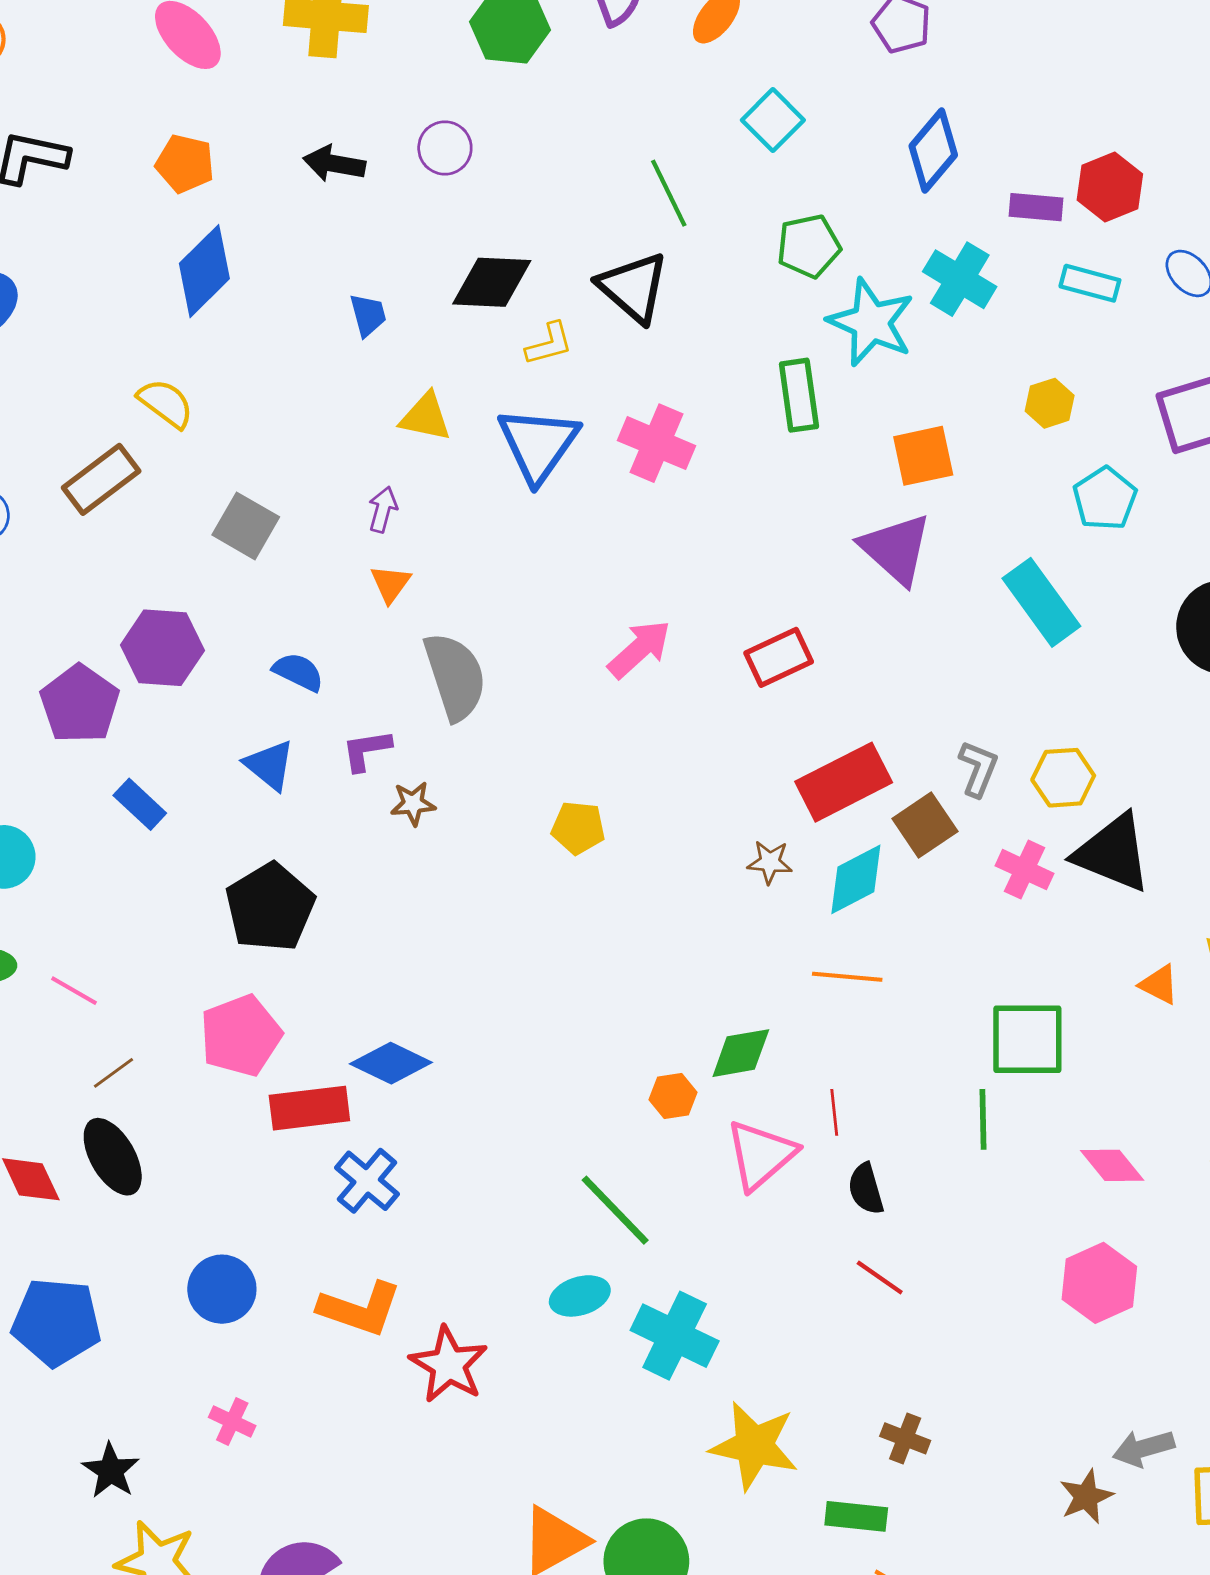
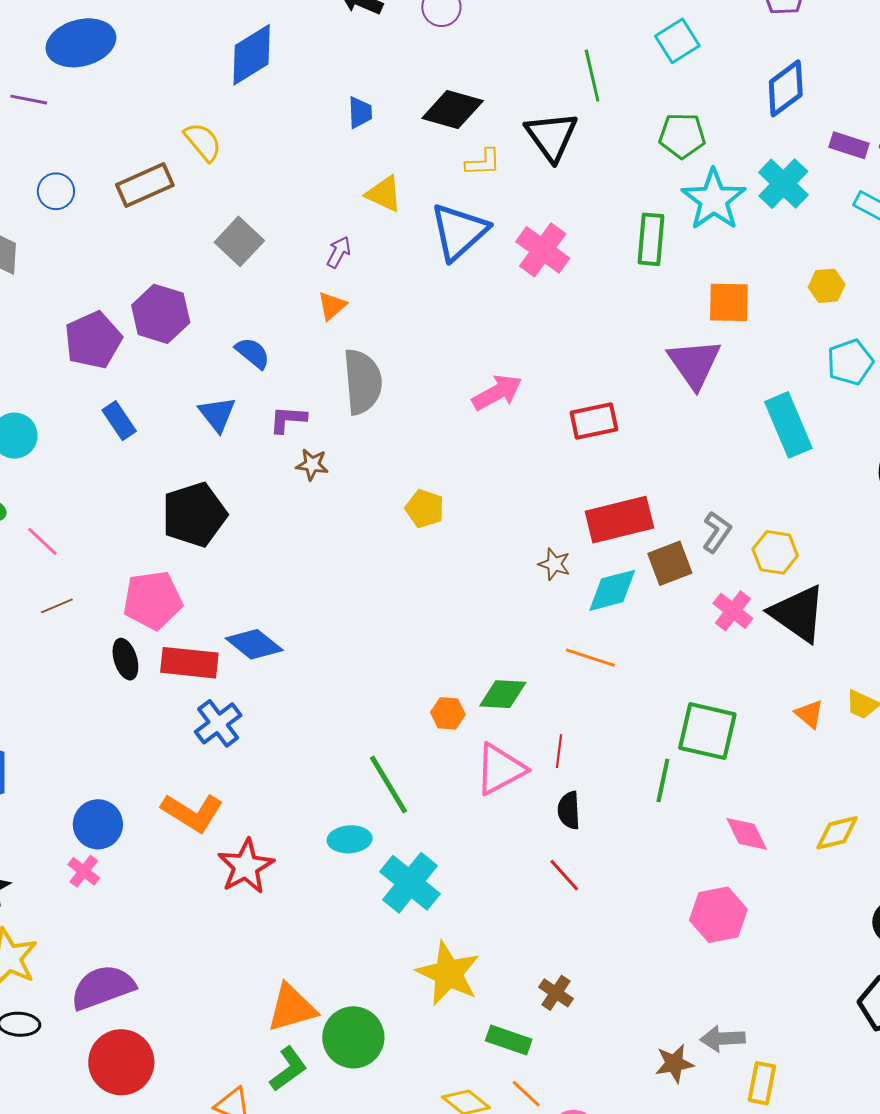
black ellipse: (113, 1157) -> (125, 659), moved, size x0.7
blue circle: (222, 1289) -> (98, 824), moved

